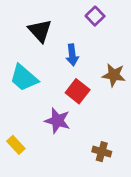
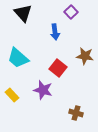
black triangle: (40, 31) -> (23, 13), moved
blue arrow: (72, 55) -> (55, 32), moved
yellow rectangle: (16, 145) -> (12, 95), moved

